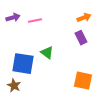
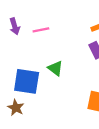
purple arrow: (13, 18) -> (15, 26), turned 88

